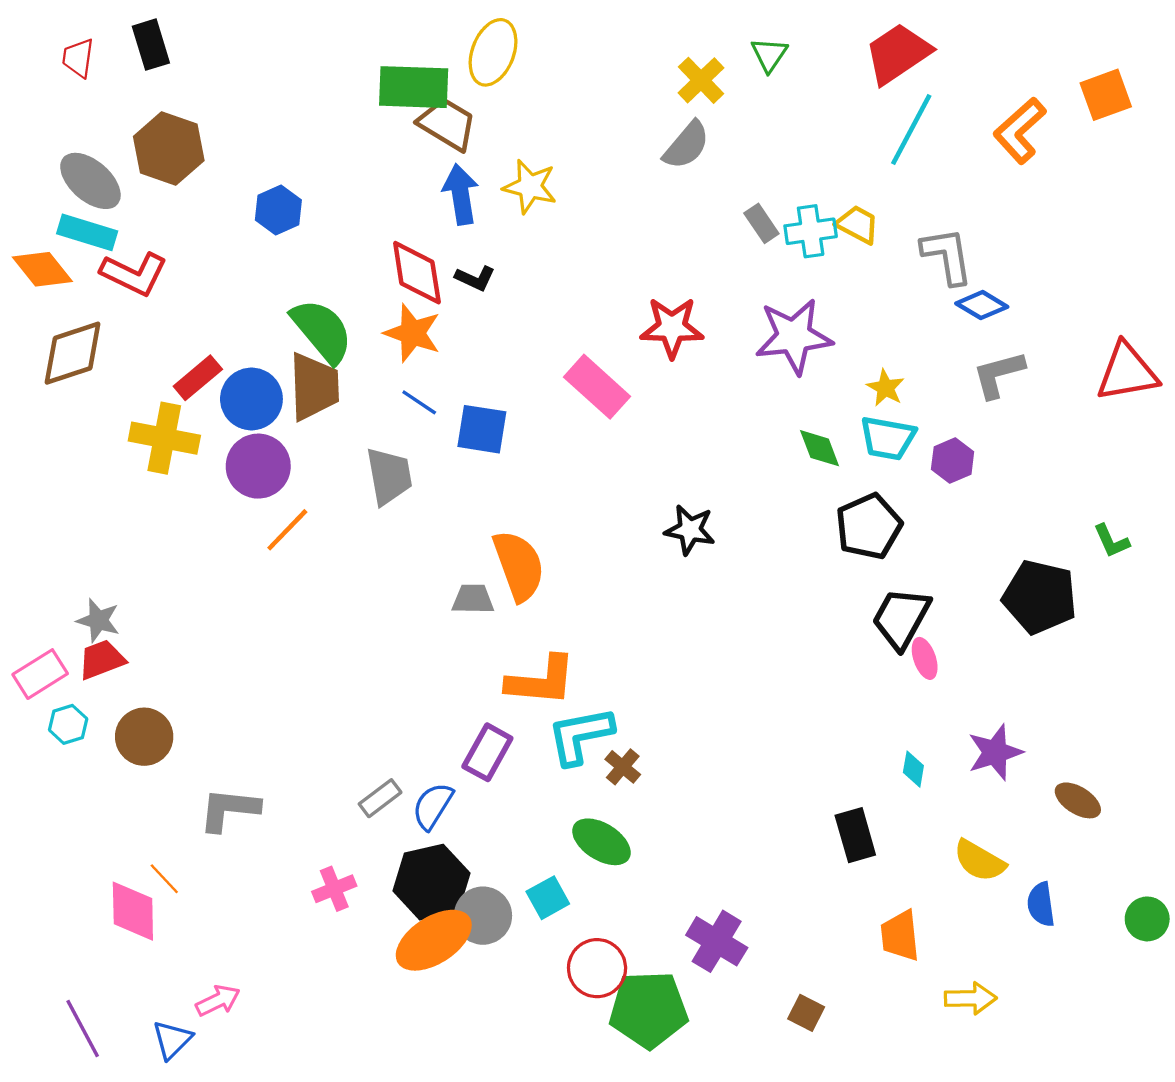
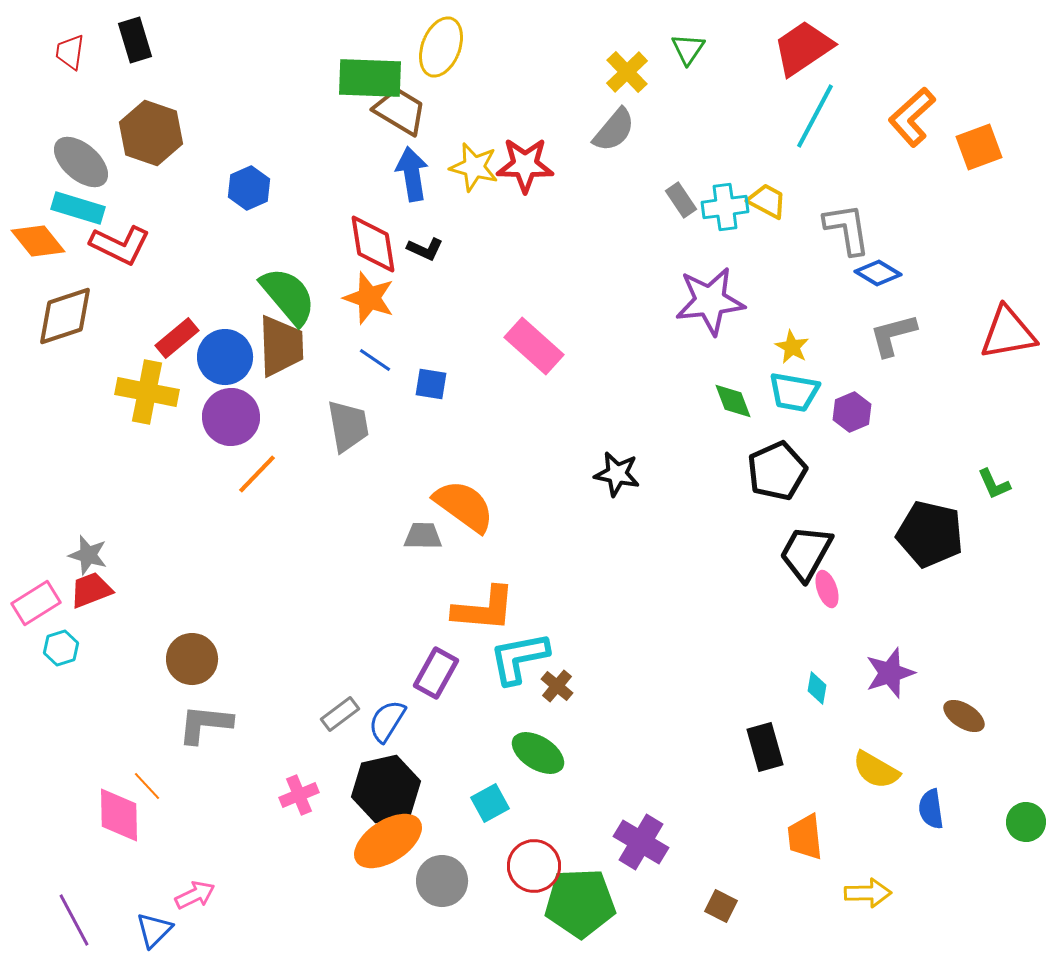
orange square: (1106, 95) -> (979, 147), moved
red star: (672, 327) -> (525, 165), moved
blue square: (482, 429) -> (431, 384), size x0.7
orange semicircle: (519, 566) -> (464, 506), turned -34
brown circle: (144, 737) -> (192, 659), moved
gray circle: (483, 916) -> (442, 881), moved

